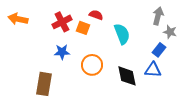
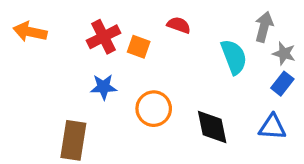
red semicircle: (96, 15) -> (179, 25), moved
cyan semicircle: (122, 34) -> (234, 57), moved
blue rectangle: (159, 50) -> (282, 84), moved
blue triangle: (153, 70) -> (272, 127), moved

